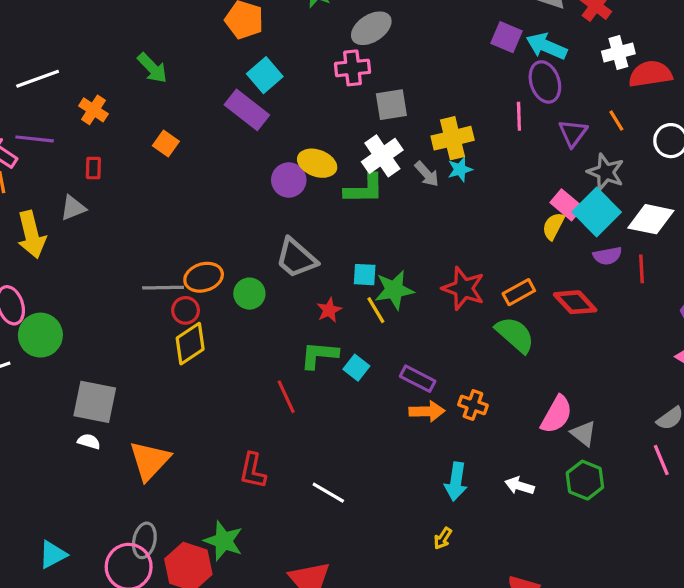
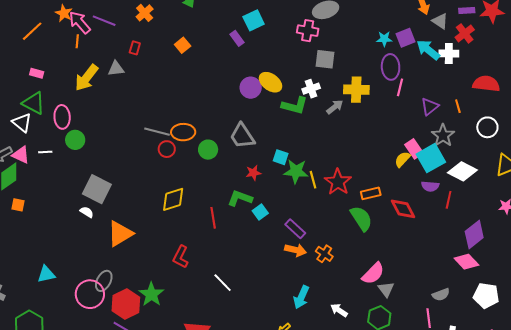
purple square: (506, 37) -> (406, 38), turned 30
white cross: (618, 53) -> (449, 54), moved
purple ellipse: (545, 82) -> (391, 67), moved
purple rectangle: (247, 110) -> (237, 38), size x0.6
white cross: (382, 156) -> (311, 89), size x0.7
cyan star: (460, 169) -> (384, 39), moved
gray arrow: (427, 174) -> (335, 107), turned -102
yellow arrow: (31, 235) -> (86, 78), turned 36
yellow line: (376, 310) -> (313, 180), moved
green circle: (40, 335) -> (75, 140), size x0.7
yellow diamond: (190, 344) -> (173, 199), moved

